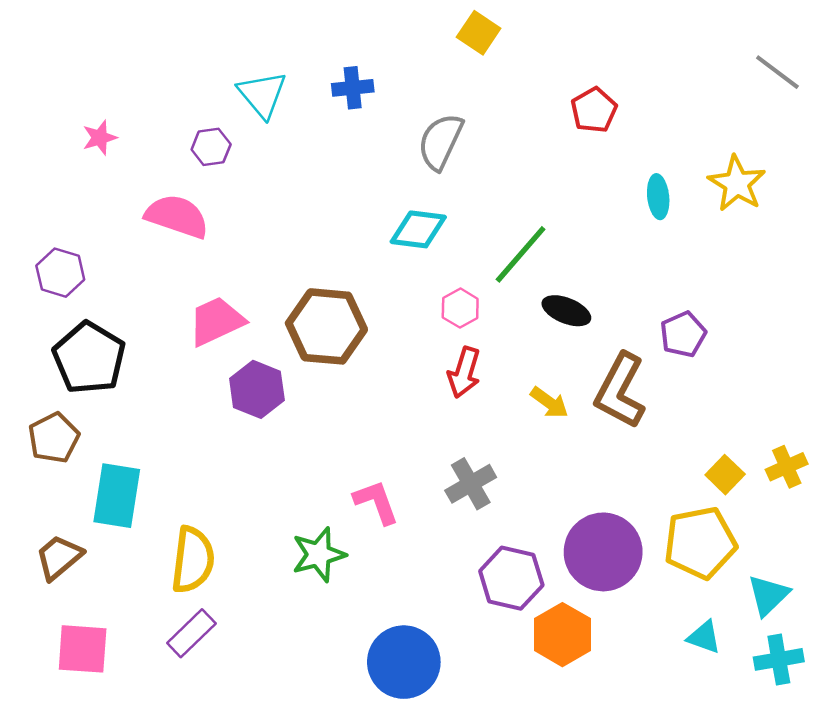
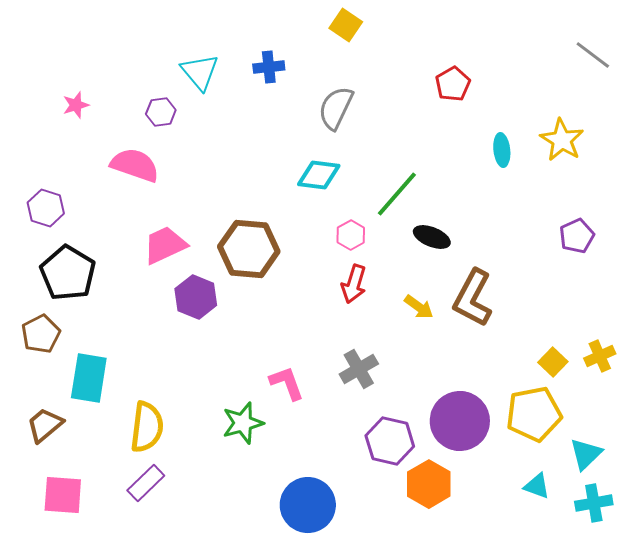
yellow square: (479, 33) -> (346, 25), moved
purple pentagon: (683, 334) -> (577, 236), moved

